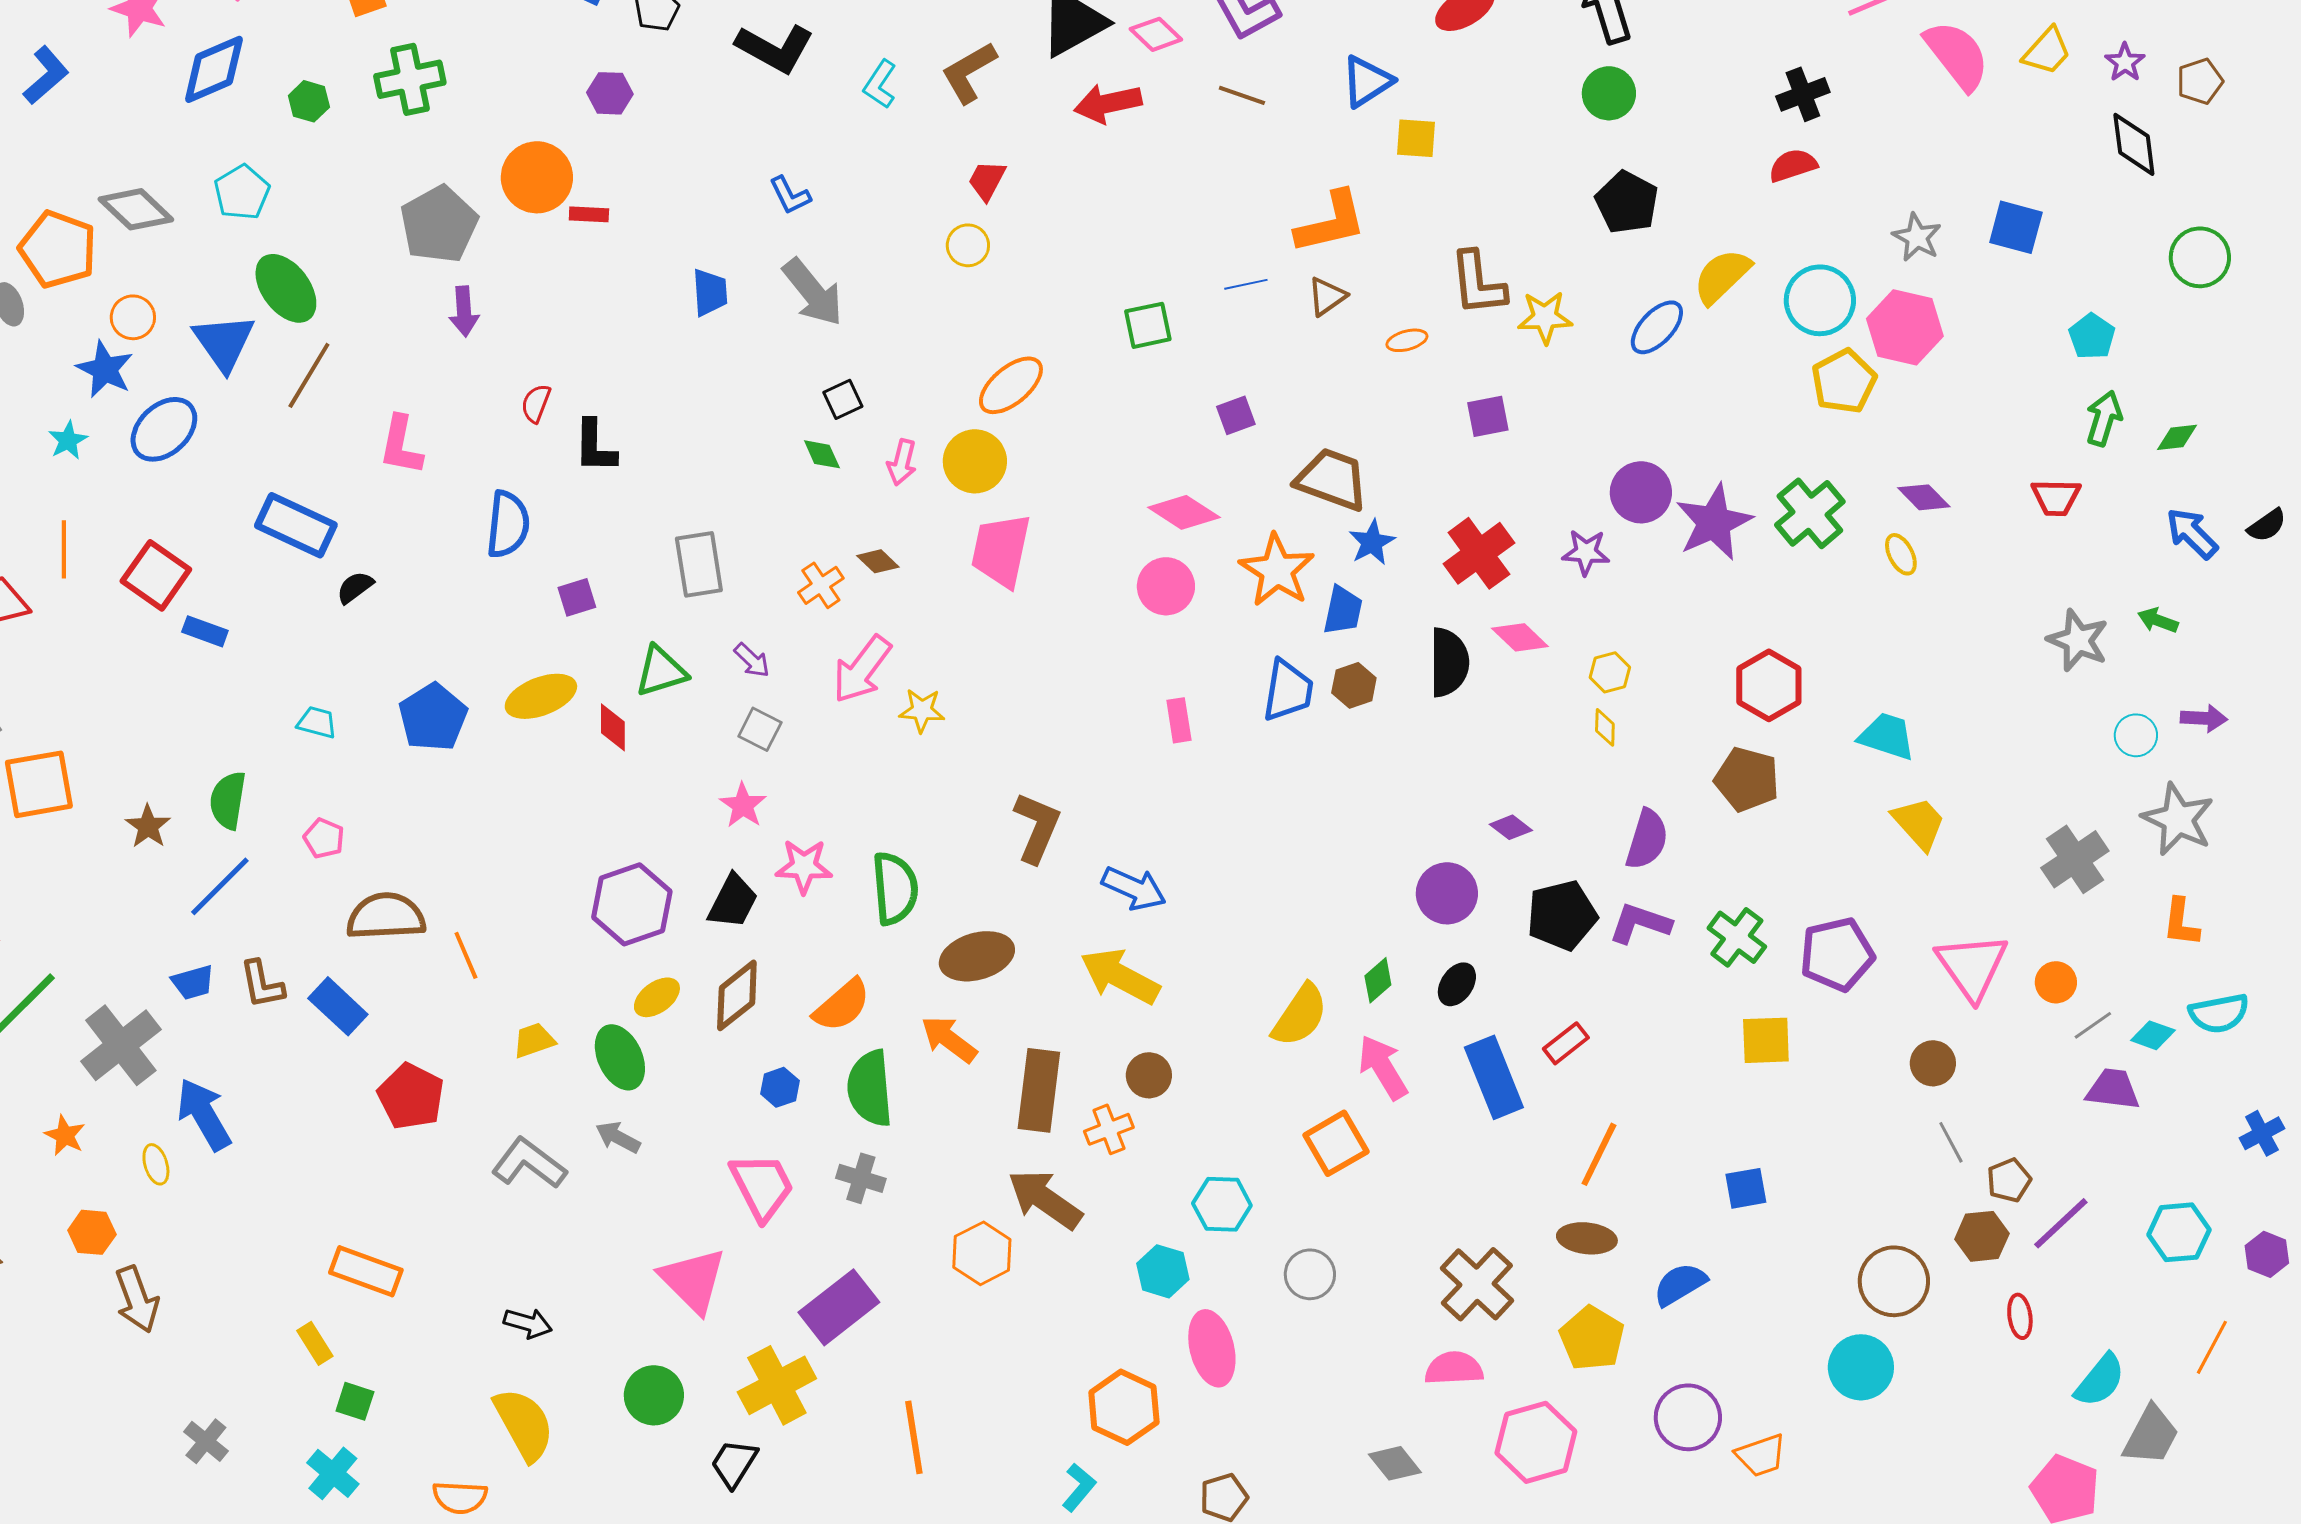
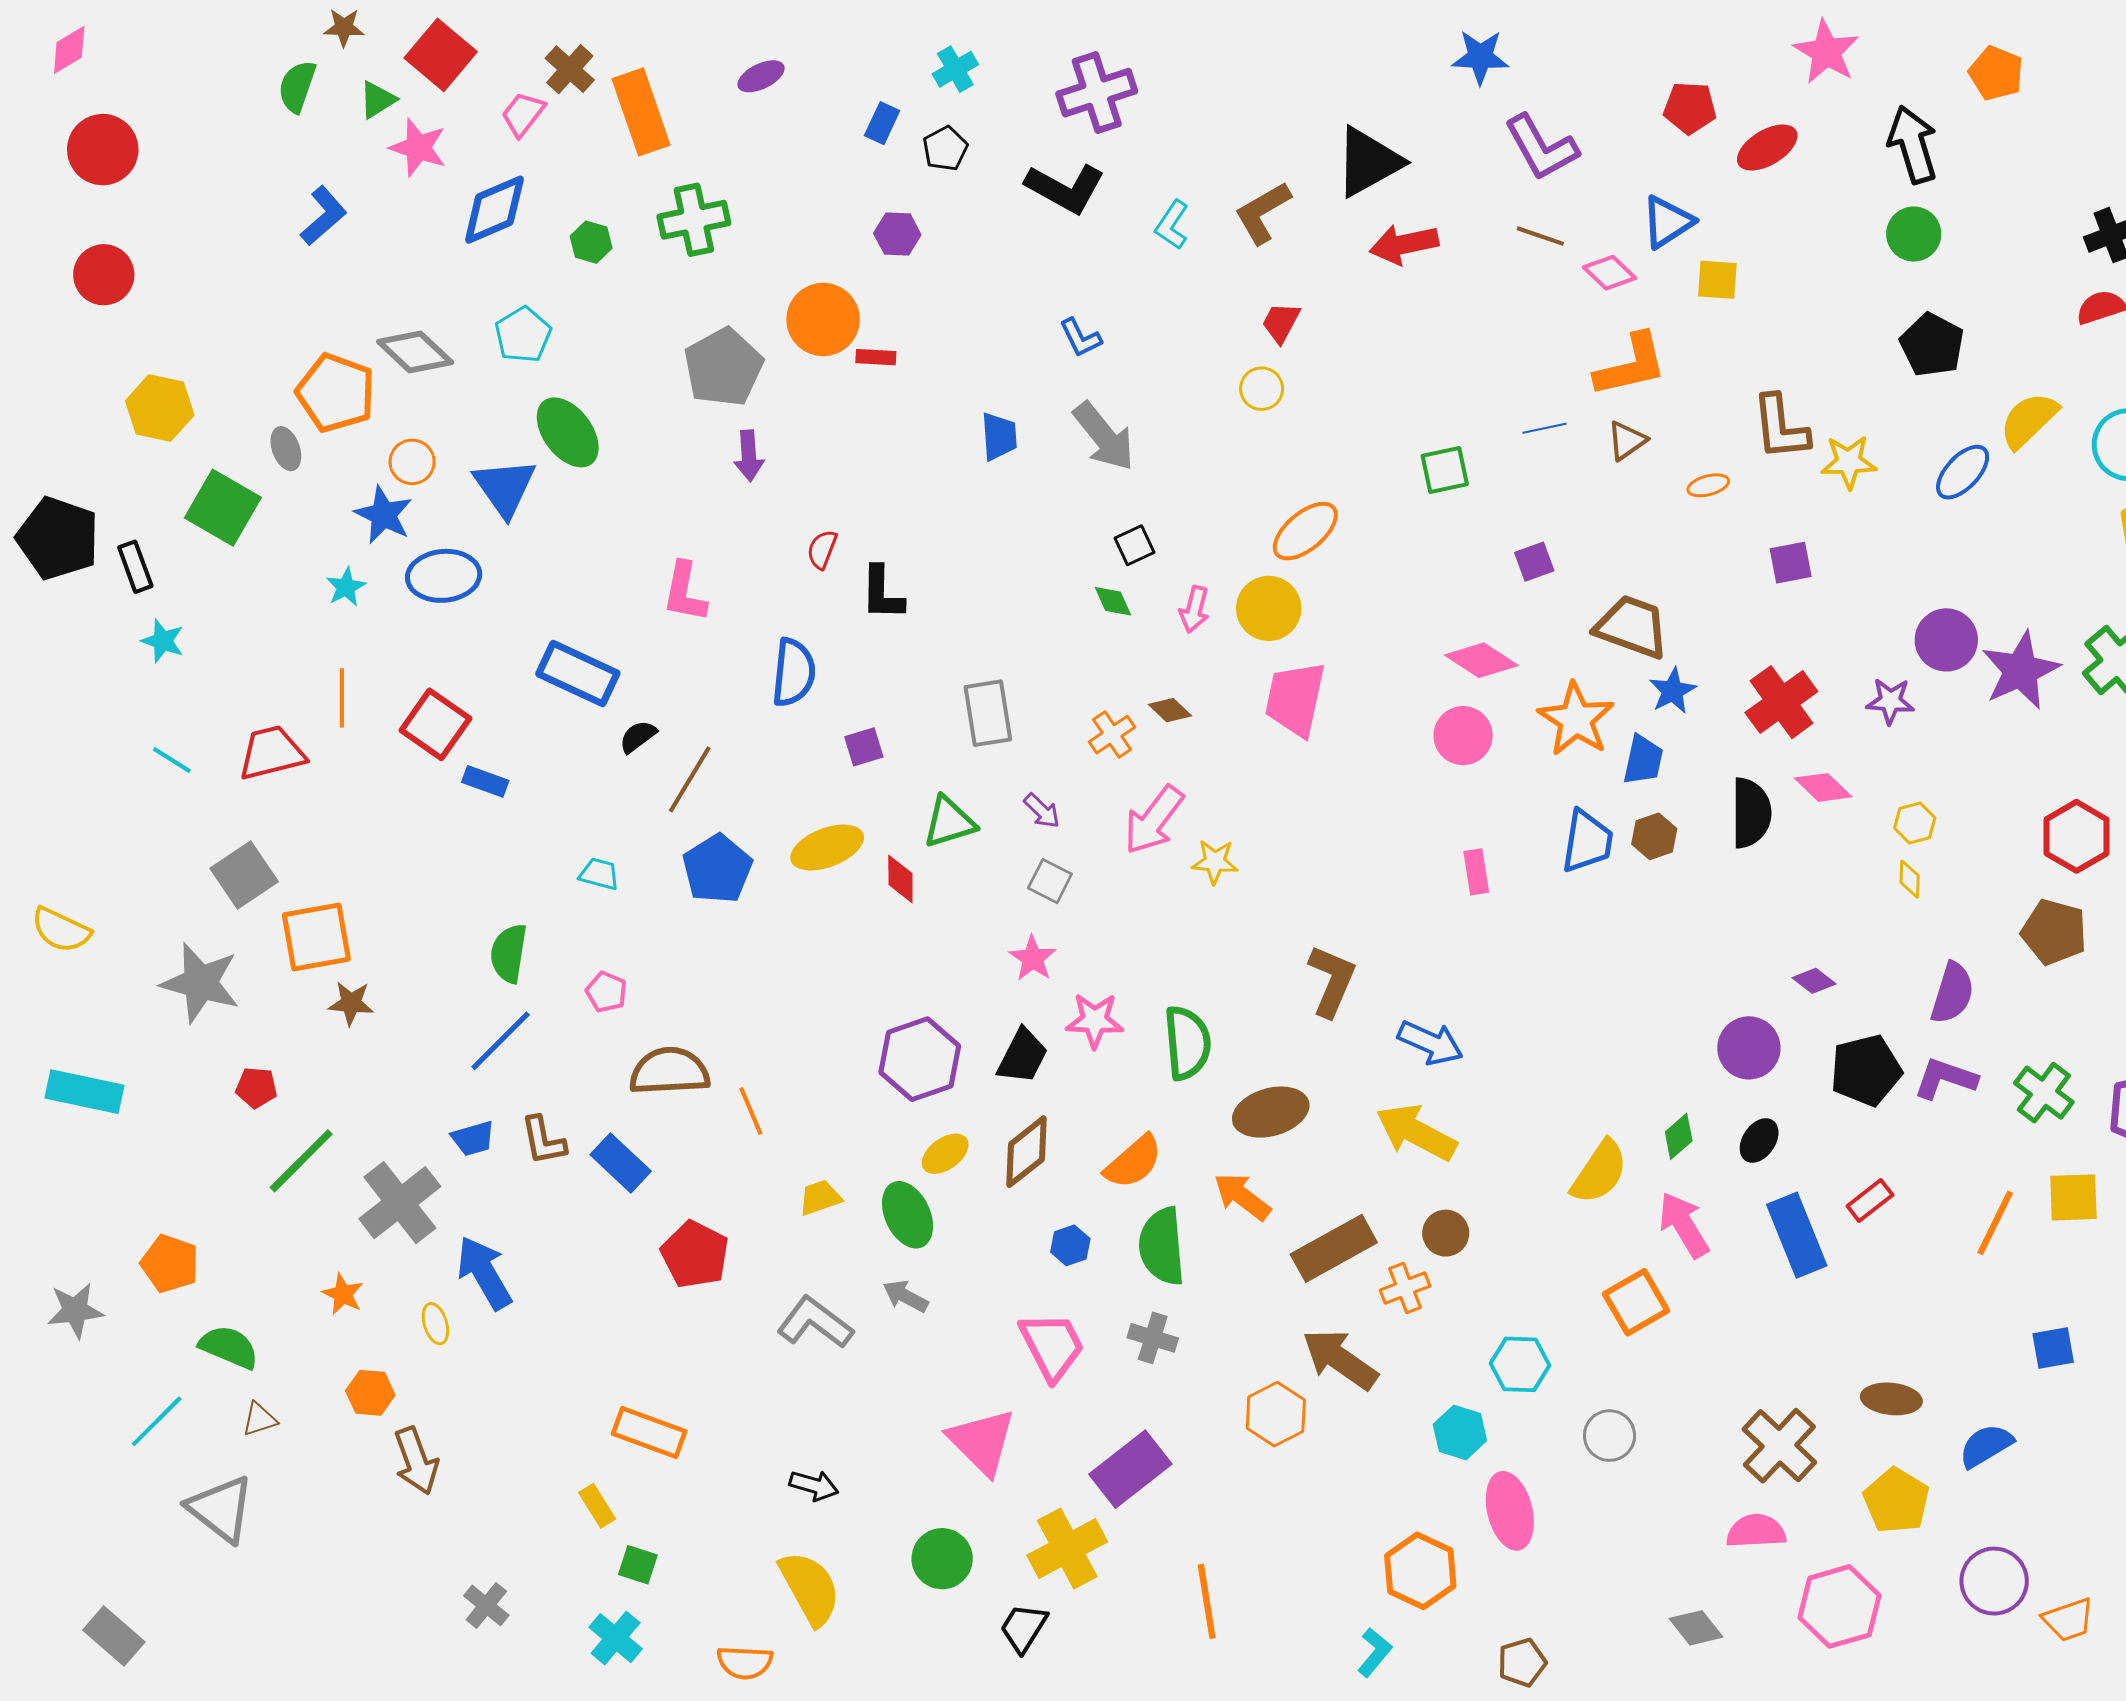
pink diamond: (1156, 34) -> (1610, 273), moved
brown line: (309, 375) -> (690, 779), moved
blue ellipse: (164, 429) -> (444, 576), turned 38
brown star: (148, 826) -> (351, 1003), moved, turned -30
brown rectangle: (1039, 1090) -> (1334, 1248), turned 54
orange line: (1599, 1154) -> (1995, 1223), moved

